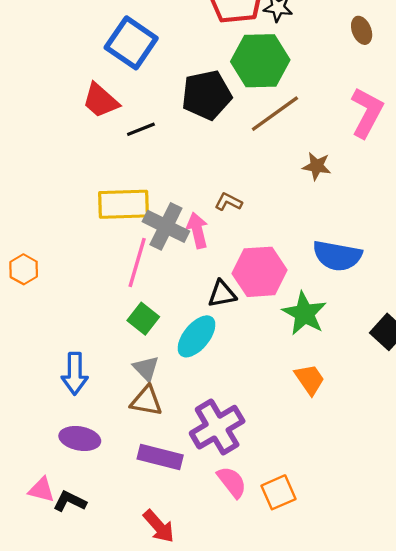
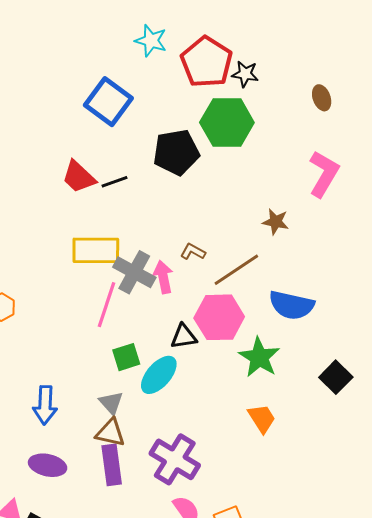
red trapezoid: (101, 101) -> (79, 177), moved
brown line: (275, 114) -> (236, 270), moved
green square: (143, 319) -> (126, 357), moved, turned 32
purple cross: (217, 427) -> (175, 459), turned -30
purple rectangle: (160, 457) -> (112, 465), moved, turned 66

